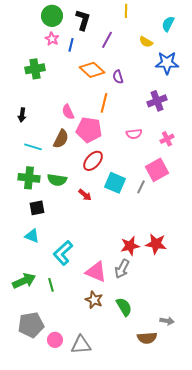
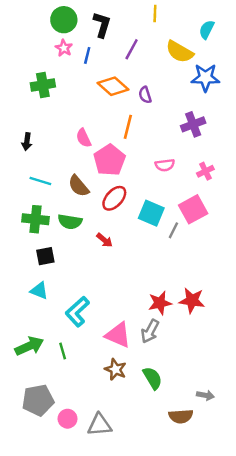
yellow semicircle: (146, 42) -> (180, 52), size x1.6
pink pentagon: (89, 130) -> (109, 160), turned 30
brown semicircle: (61, 139) -> (79, 186), moved, turned 114
cyan square: (115, 183) -> (151, 213), moved

